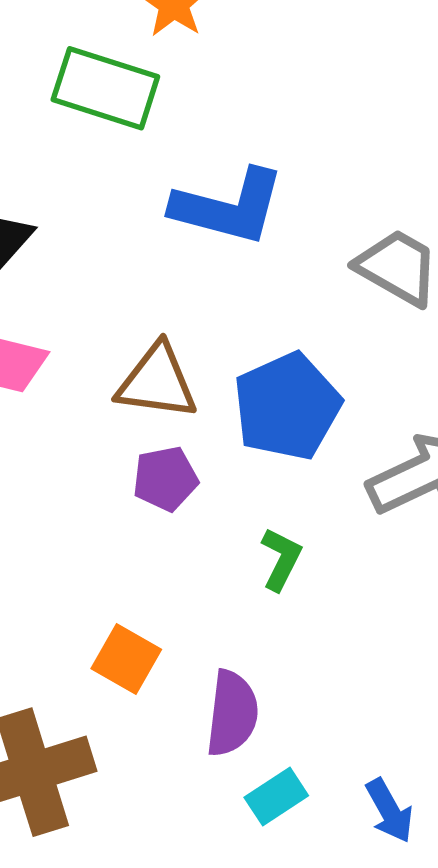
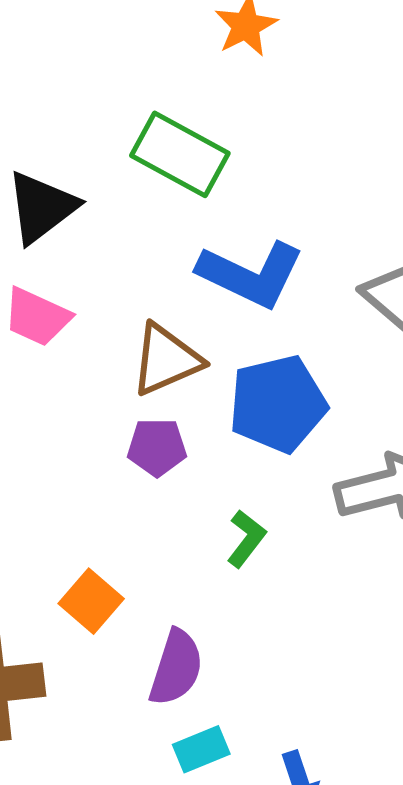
green rectangle: (105, 88) -> (180, 154), moved
blue L-shape: (228, 207) -> (251, 274), moved
brown triangle: (157, 382) -> (166, 360), turned -42

